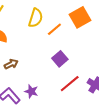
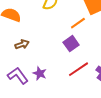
orange line: (54, 29) -> (78, 23), moved

